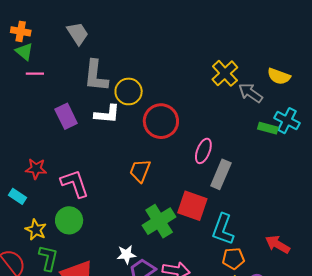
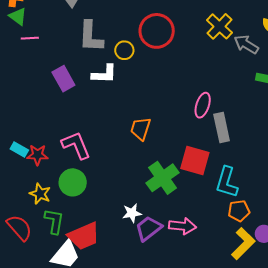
yellow circle: (129, 91) -> (124, 50), size x0.7
red circle: (161, 121) -> (157, 31), moved
red star: (36, 169) -> (37, 155), moved
gray rectangle: (221, 174) -> (222, 127), turned -32
cyan rectangle: (17, 196) -> (19, 150), moved

